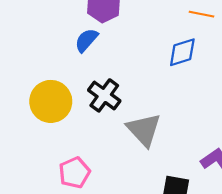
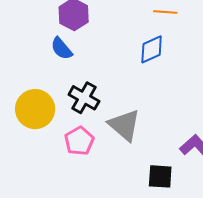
blue semicircle: (86, 40) -> (61, 49), turned -75
pink pentagon: (74, 173) -> (79, 141), moved

